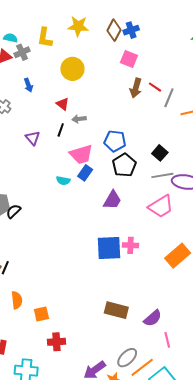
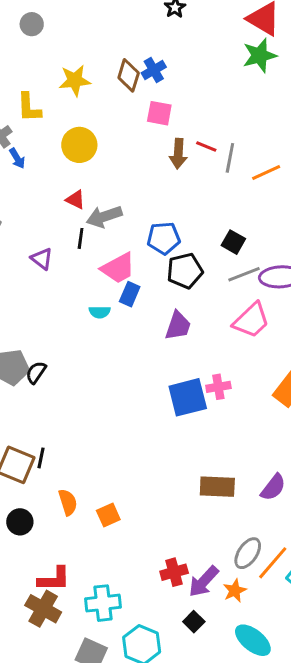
blue arrow: (28, 85) -> (17, 158), moved
gray arrow: (79, 119) -> (104, 217), size x1.6
black pentagon: (124, 165) -> (185, 271), turned 30
red cross: (56, 342) -> (174, 572), moved

